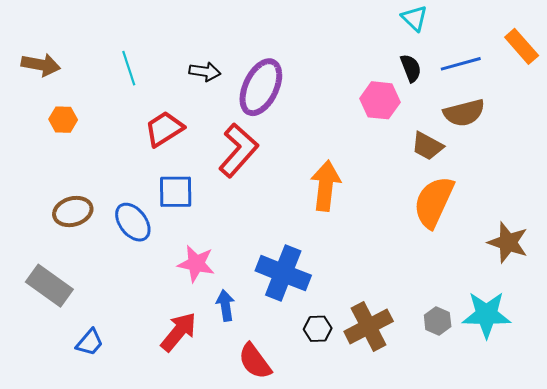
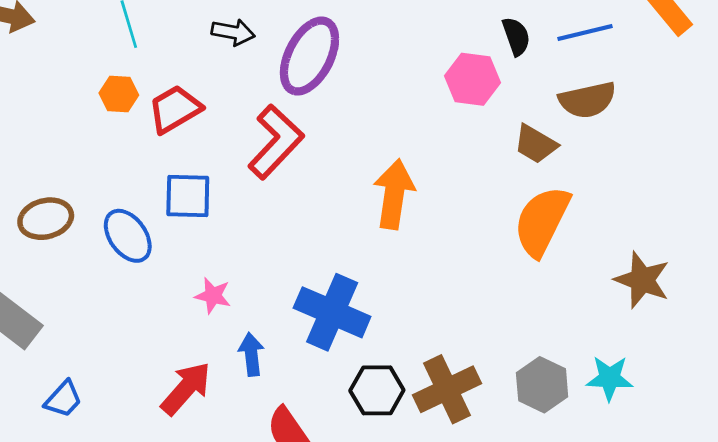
orange hexagon: (63, 120) -> (119, 94), moved
pink star: (196, 264) -> (213, 296), size x0.7
cyan star: (486, 315) -> (610, 378), size x0.7
gray hexagon: (438, 321) -> (542, 385), size x1.4
black hexagon: (318, 329) -> (377, 390), size x1.4

